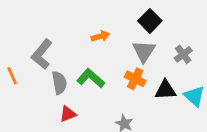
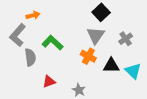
orange arrow: (100, 36) -> (33, 15), moved
green L-shape: (91, 78) -> (53, 43), moved
red triangle: (68, 114) -> (49, 82), moved

